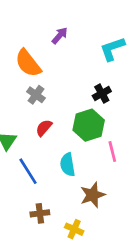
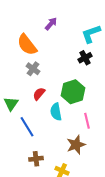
black cross: (102, 94) -> (85, 58), moved
pink line: (112, 151) -> (87, 121), moved
cyan semicircle: (68, 165) -> (56, 112), moved

